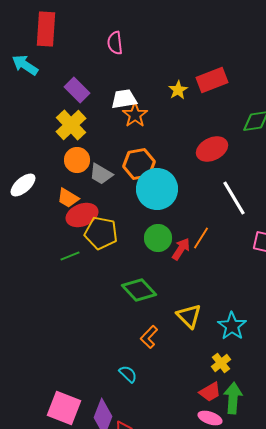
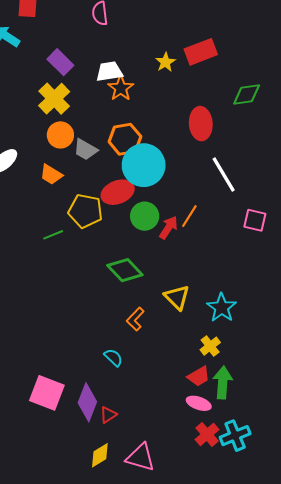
red ellipse: (212, 149) -> (201, 124), turned -68
red ellipse: (82, 215) -> (118, 192), moved

